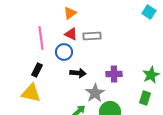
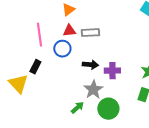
red triangle: (71, 34) -> (69, 31), turned -32
black arrow: (78, 73) -> (90, 65), moved
yellow triangle: (31, 93) -> (18, 84), moved, turned 35

